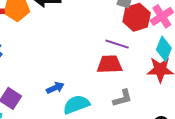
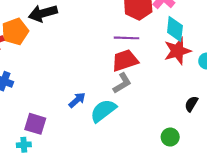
gray L-shape: (122, 98) -> (122, 83), moved

